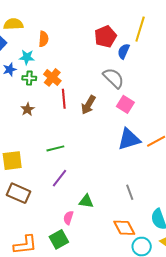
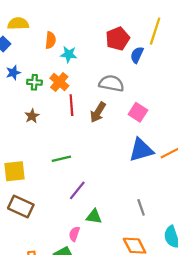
cyan star: (27, 57) -> (69, 54), moved
gray semicircle: (113, 78) -> (111, 83), moved, turned -35
purple line: (60, 178) -> (77, 190), moved

